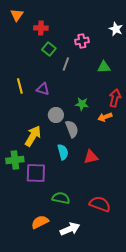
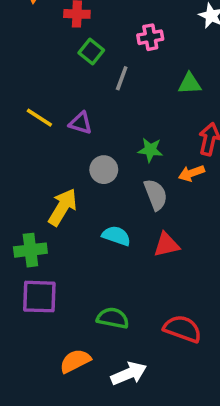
yellow line: (20, 86) -> (39, 118), turned -42
gray semicircle: (72, 129) -> (156, 195), moved
cyan semicircle: (63, 152) -> (116, 236), turned -56
purple square: (36, 173) -> (39, 297), moved

